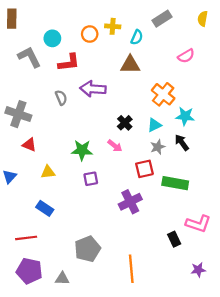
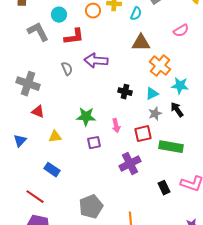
brown triangle: (130, 65) -> (141, 43), moved
black cross: (125, 123) -> (125, 92), turned -32
pink arrow: (115, 146) -> (116, 126), moved, turned 40
red line: (26, 238) -> (35, 197), turned 42
black rectangle: (174, 239) -> (164, 188), moved

